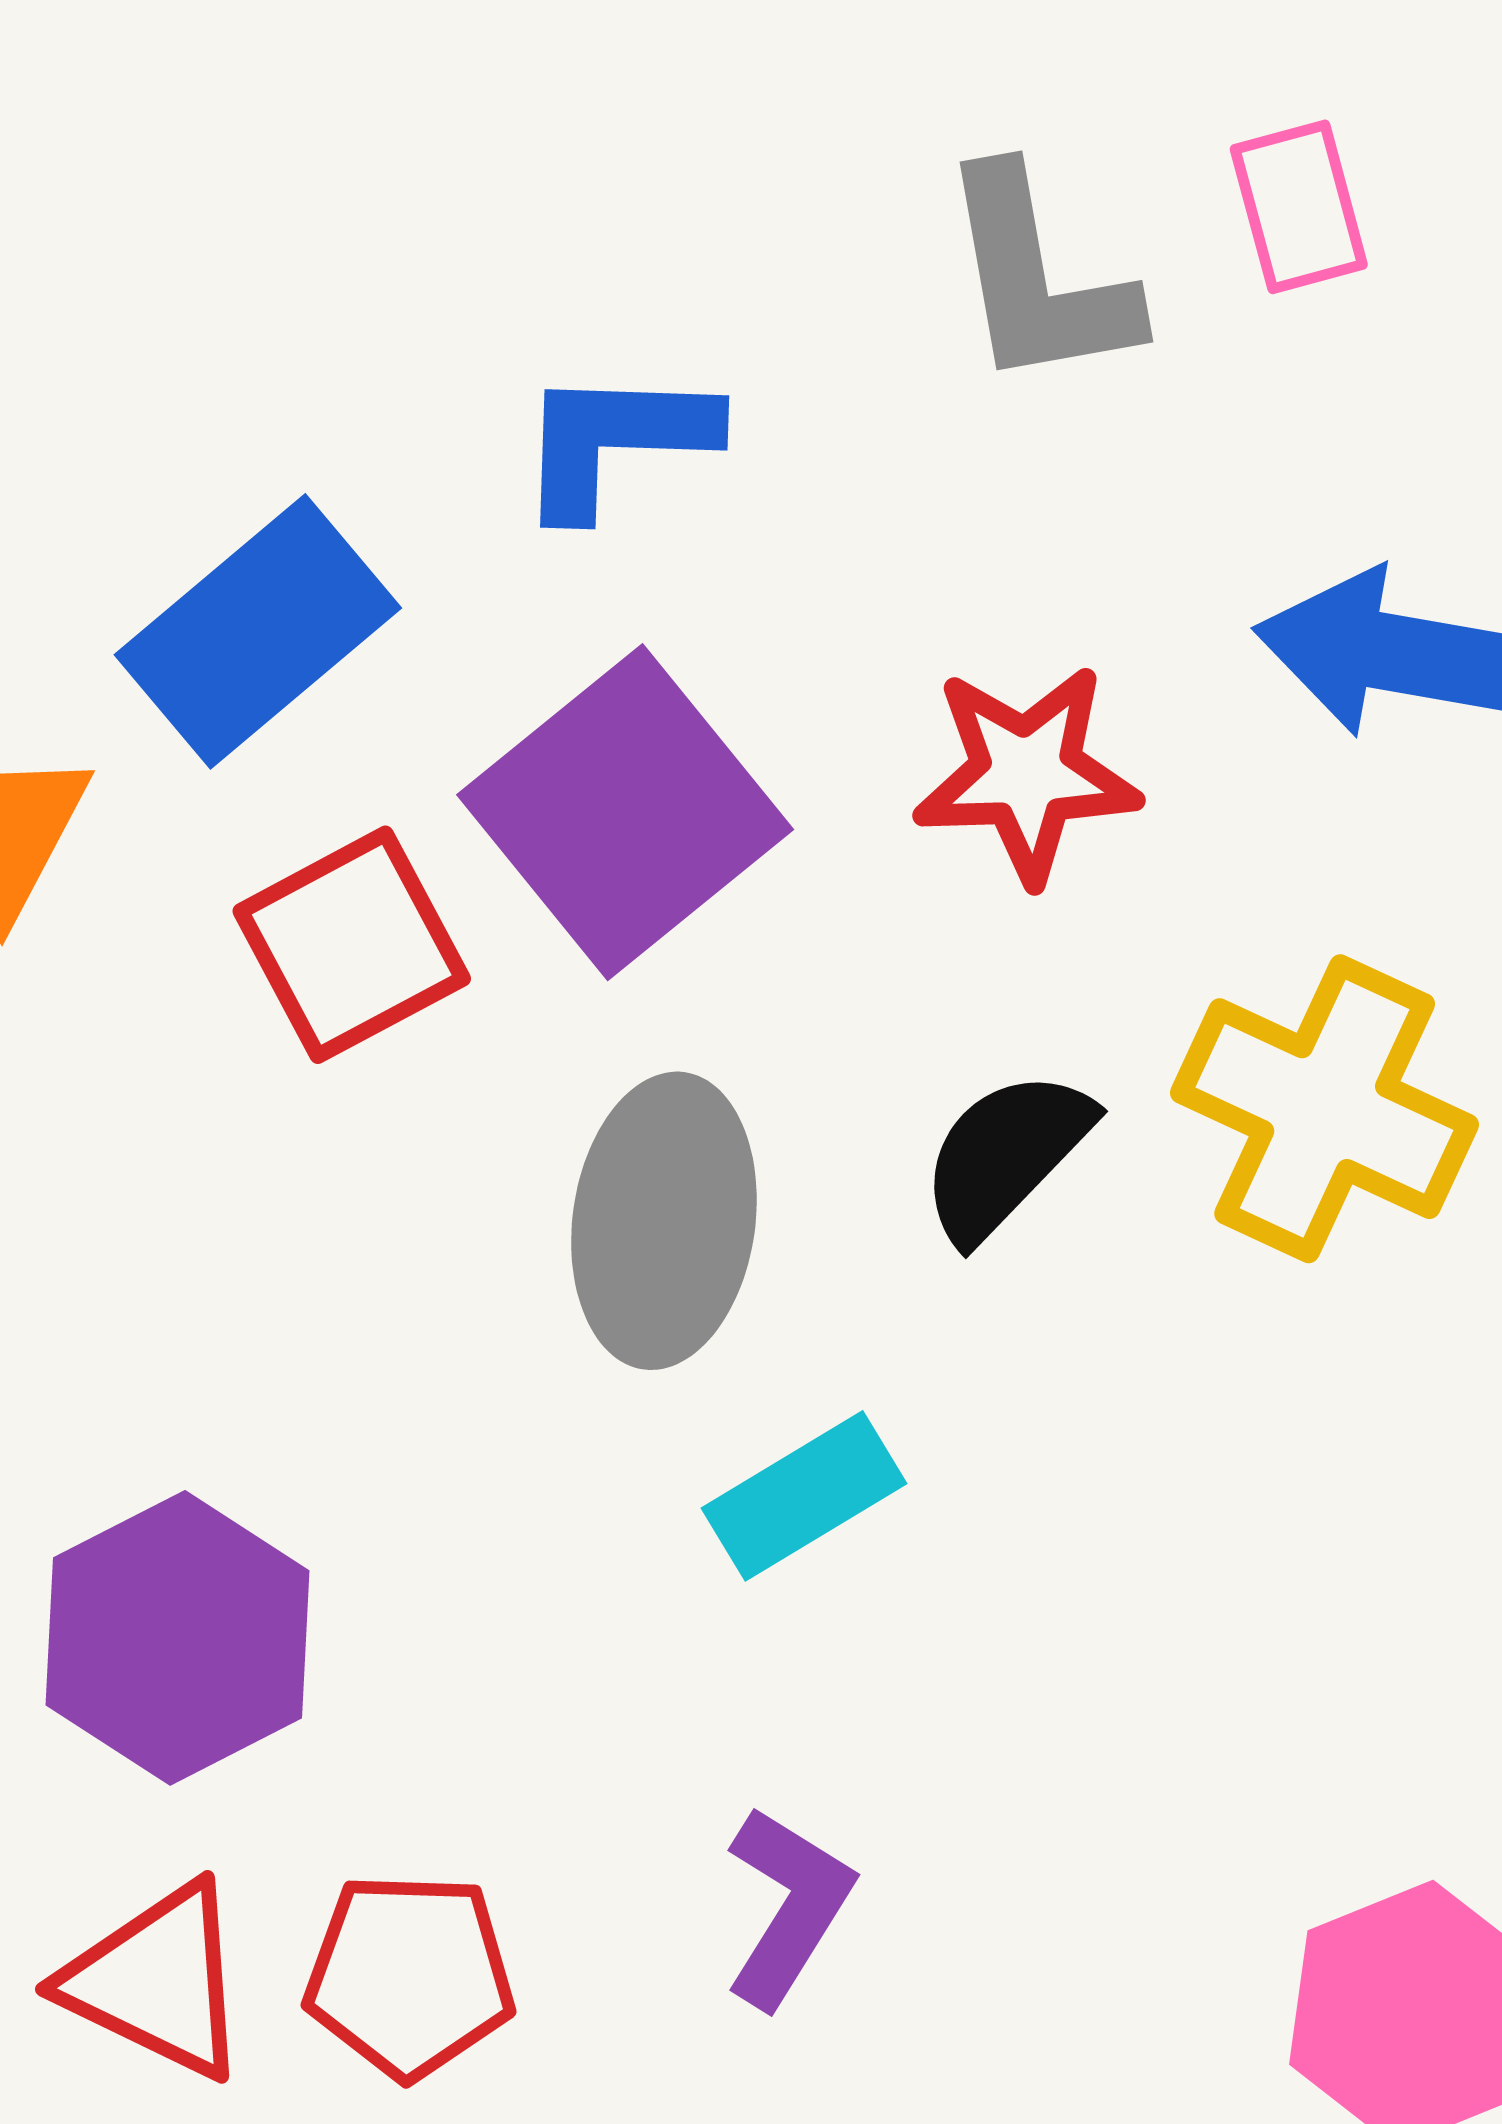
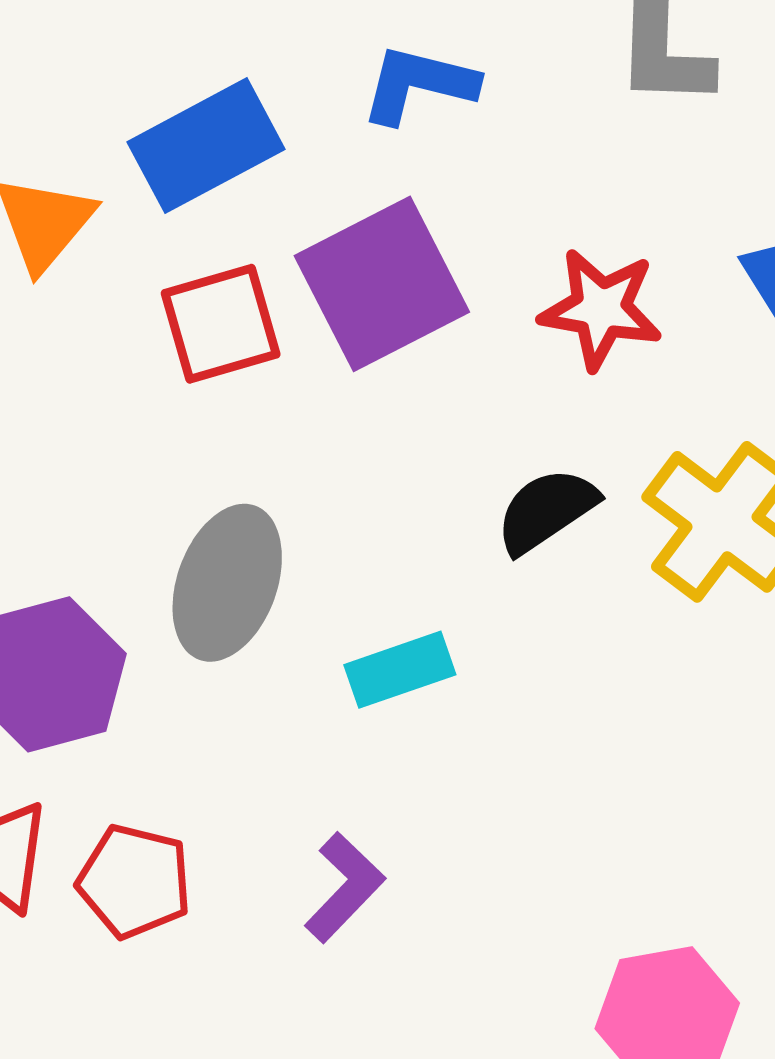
gray ellipse: (664, 1221) -> (227, 583), moved

